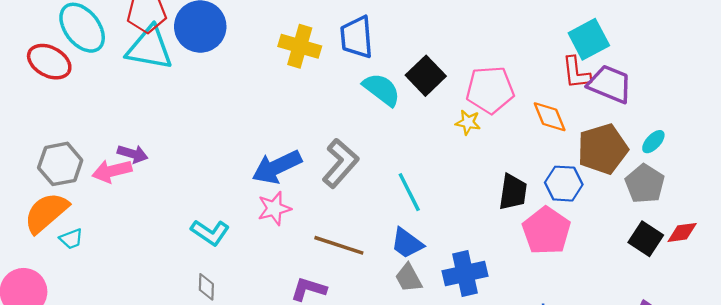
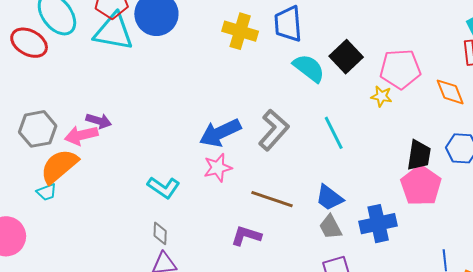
cyan line: (409, 192) -> (334, 133), moved
orange semicircle: (46, 213) -> (59, 166), moved
pink pentagon: (546, 231) -> (421, 186), moved

